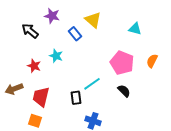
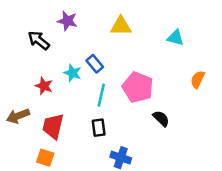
yellow triangle: (93, 20) -> (121, 26), turned -42
blue rectangle: (75, 34) -> (95, 64), moved
pink pentagon: (122, 63) -> (138, 87), moved
cyan line: (92, 84) -> (101, 95), moved, turned -42

